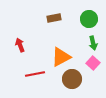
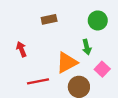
brown rectangle: (54, 18) -> (49, 19), moved
green arrow: (93, 43) -> (87, 47), moved

